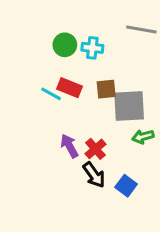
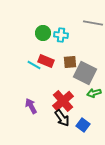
gray square: (129, 106) -> (85, 73), turned 30
purple arrow: (69, 146) -> (31, 106), moved
red cross: (95, 149) -> (63, 101), size x1.5

